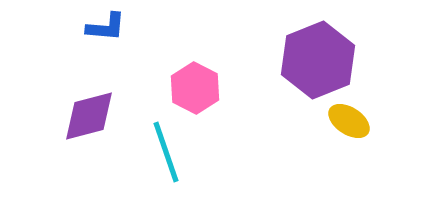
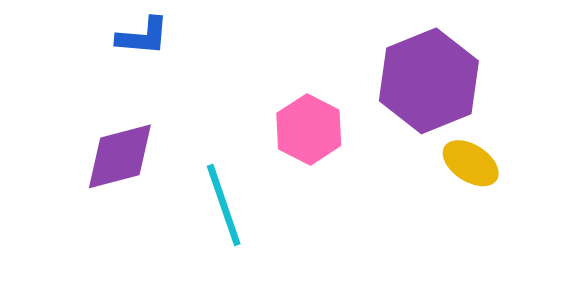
pink hexagon: (195, 88) -> (309, 129), moved

